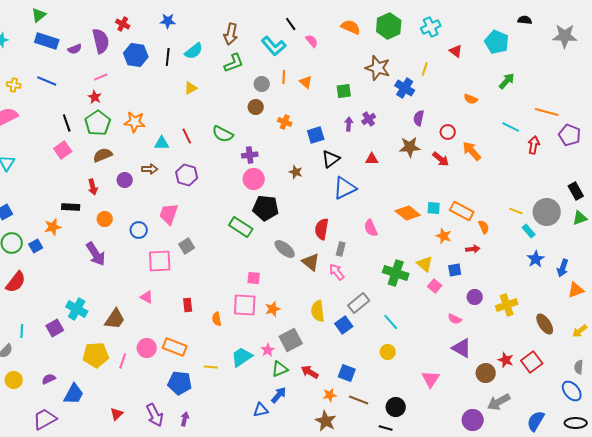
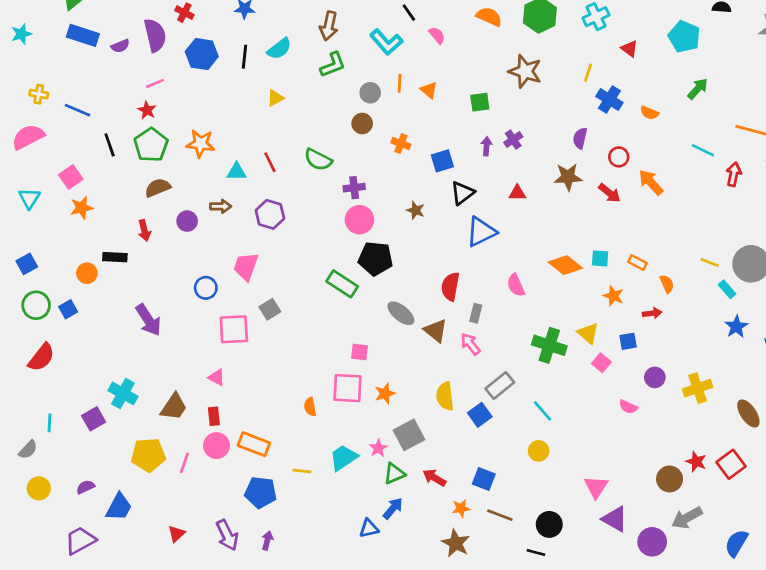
blue line: (47, 81) -> (78, 110), moved
blue cross: (405, 88) -> (609, 99), moved
pink square: (63, 150) -> (71, 177), moved
orange rectangle: (462, 211) -> (637, 262), size x0.6
orange circle: (105, 219) -> (87, 273), moved
orange star: (53, 227) -> (82, 208), moved
red rectangle: (188, 305) -> (214, 416), moved
purple triangle: (462, 348) -> (615, 519), moved

